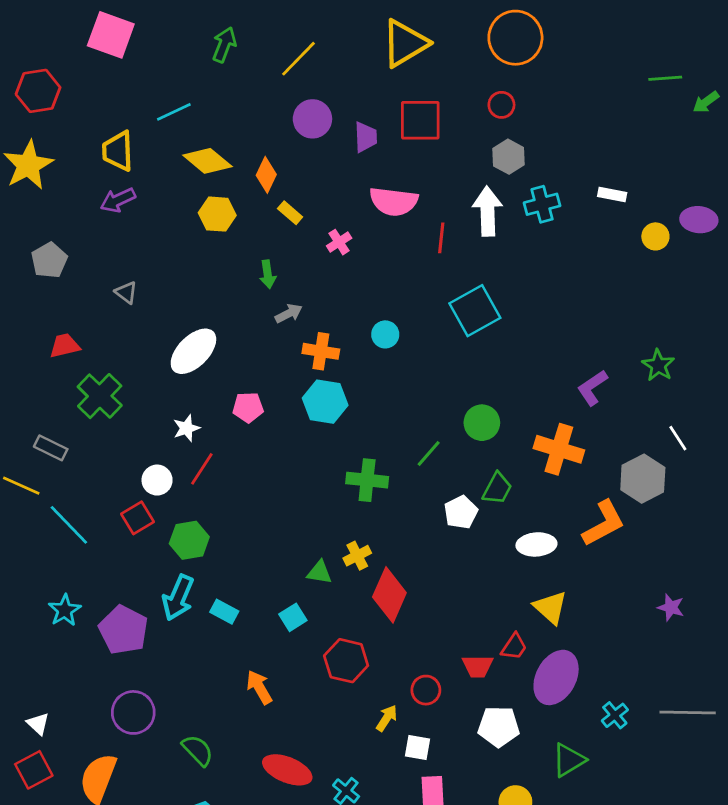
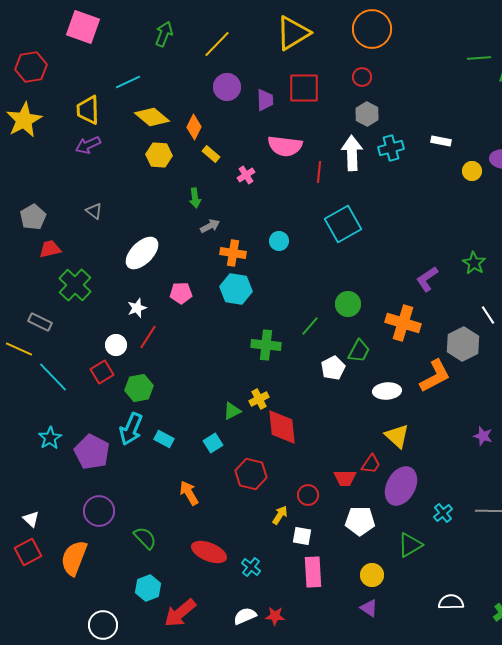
gray pentagon: (49, 260) -> (33, 217), moved
green triangle: (319, 572) -> (232, 411), turned -36
red diamond: (389, 595) -> (282, 427), turned -30

